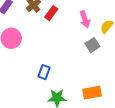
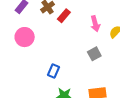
gray square: (92, 45) -> (94, 54), moved

